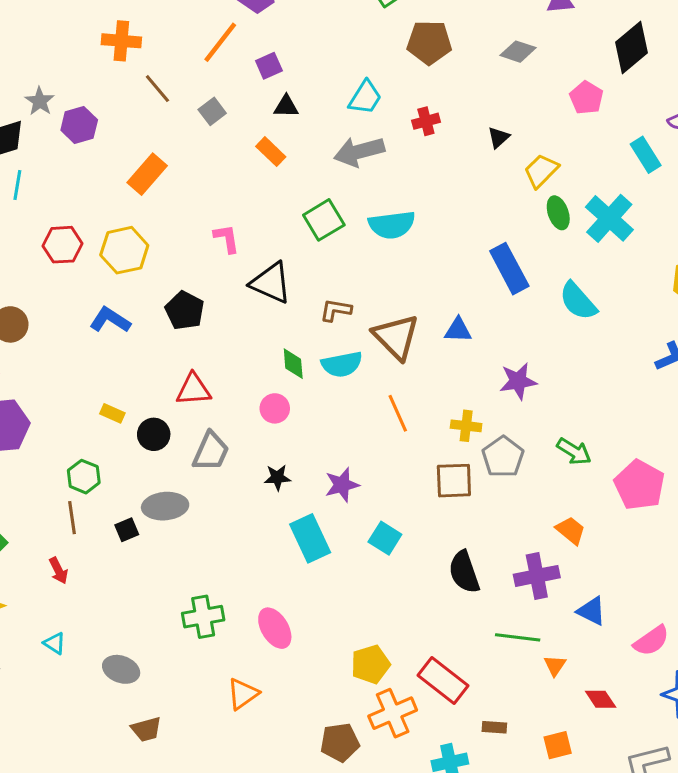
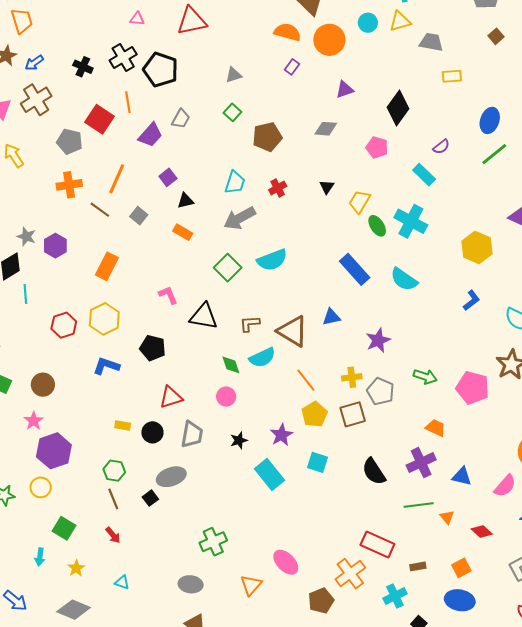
orange line: (220, 42) -> (117, 179), moved
pink ellipse: (275, 628) -> (286, 562), moved
yellow pentagon: (370, 664) -> (315, 414), moved
gray ellipse: (121, 669) -> (191, 584), moved

